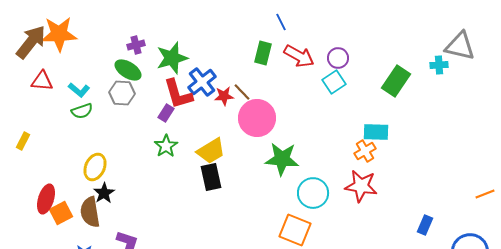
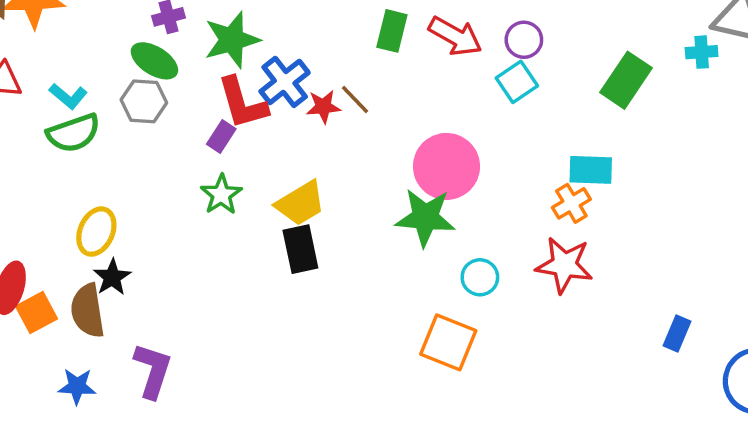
green semicircle: (82, 111) -> (73, 133), size x1.4
pink circle: (257, 118) -> (446, 166), moved
cyan circle: (313, 193) -> (480, 277), size x0.7

